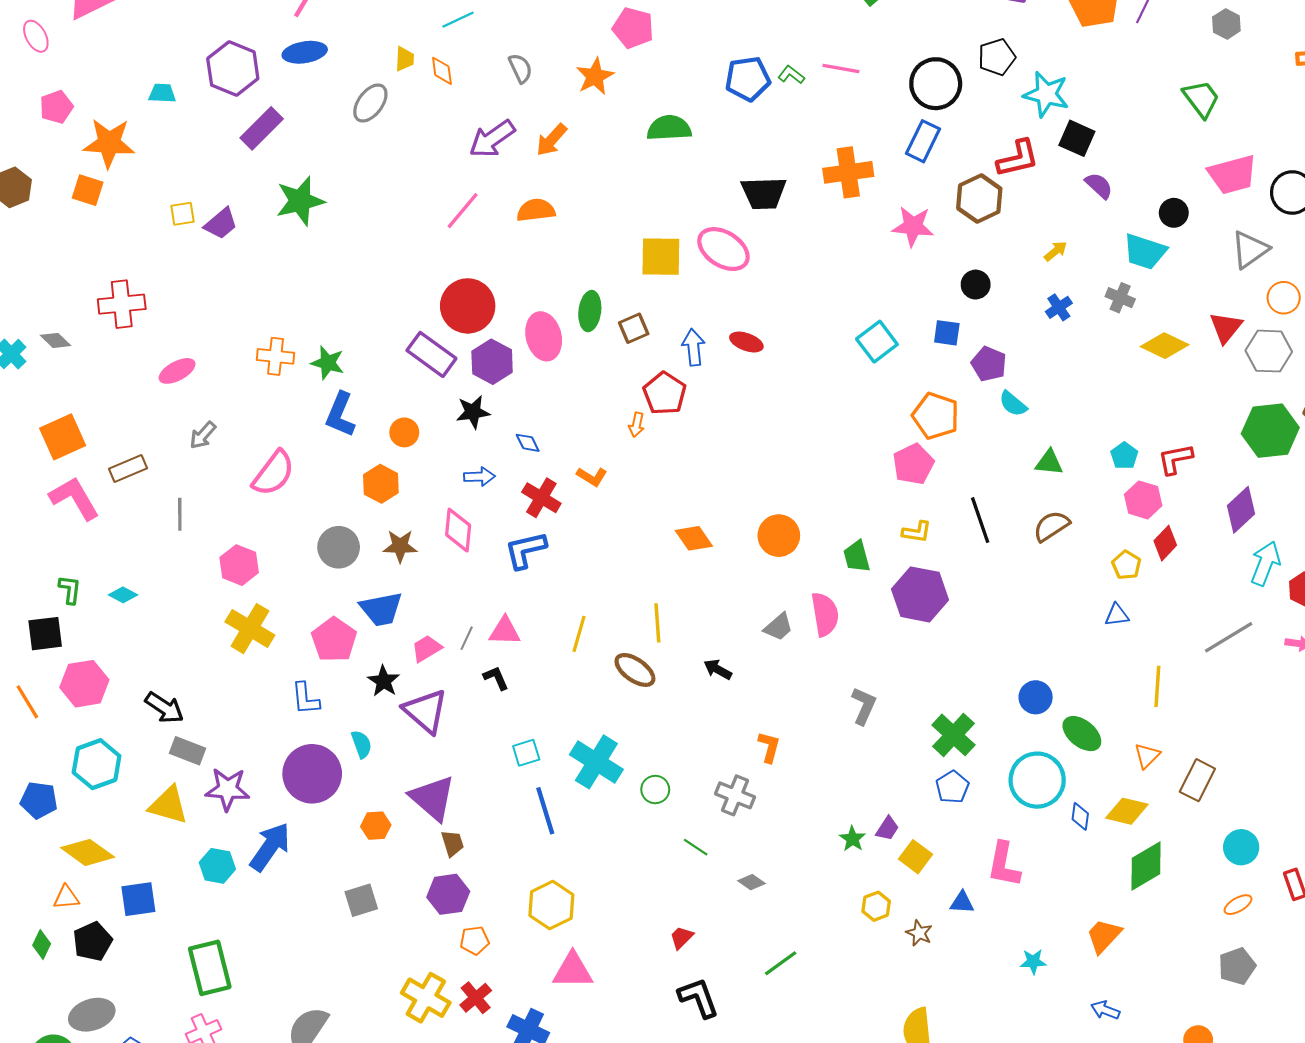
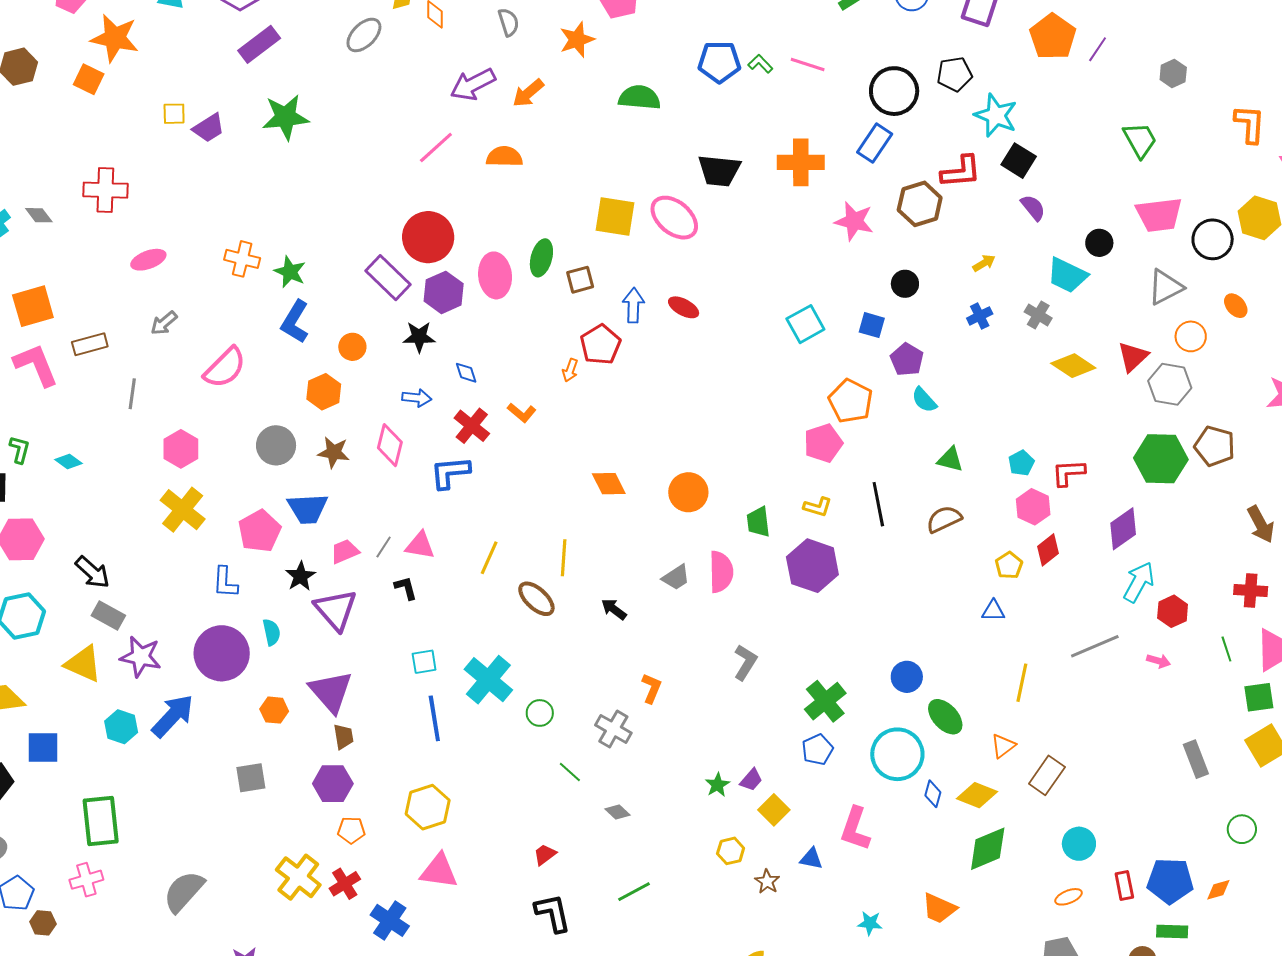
orange trapezoid: (1104, 936) -> (939, 908), turned -117

